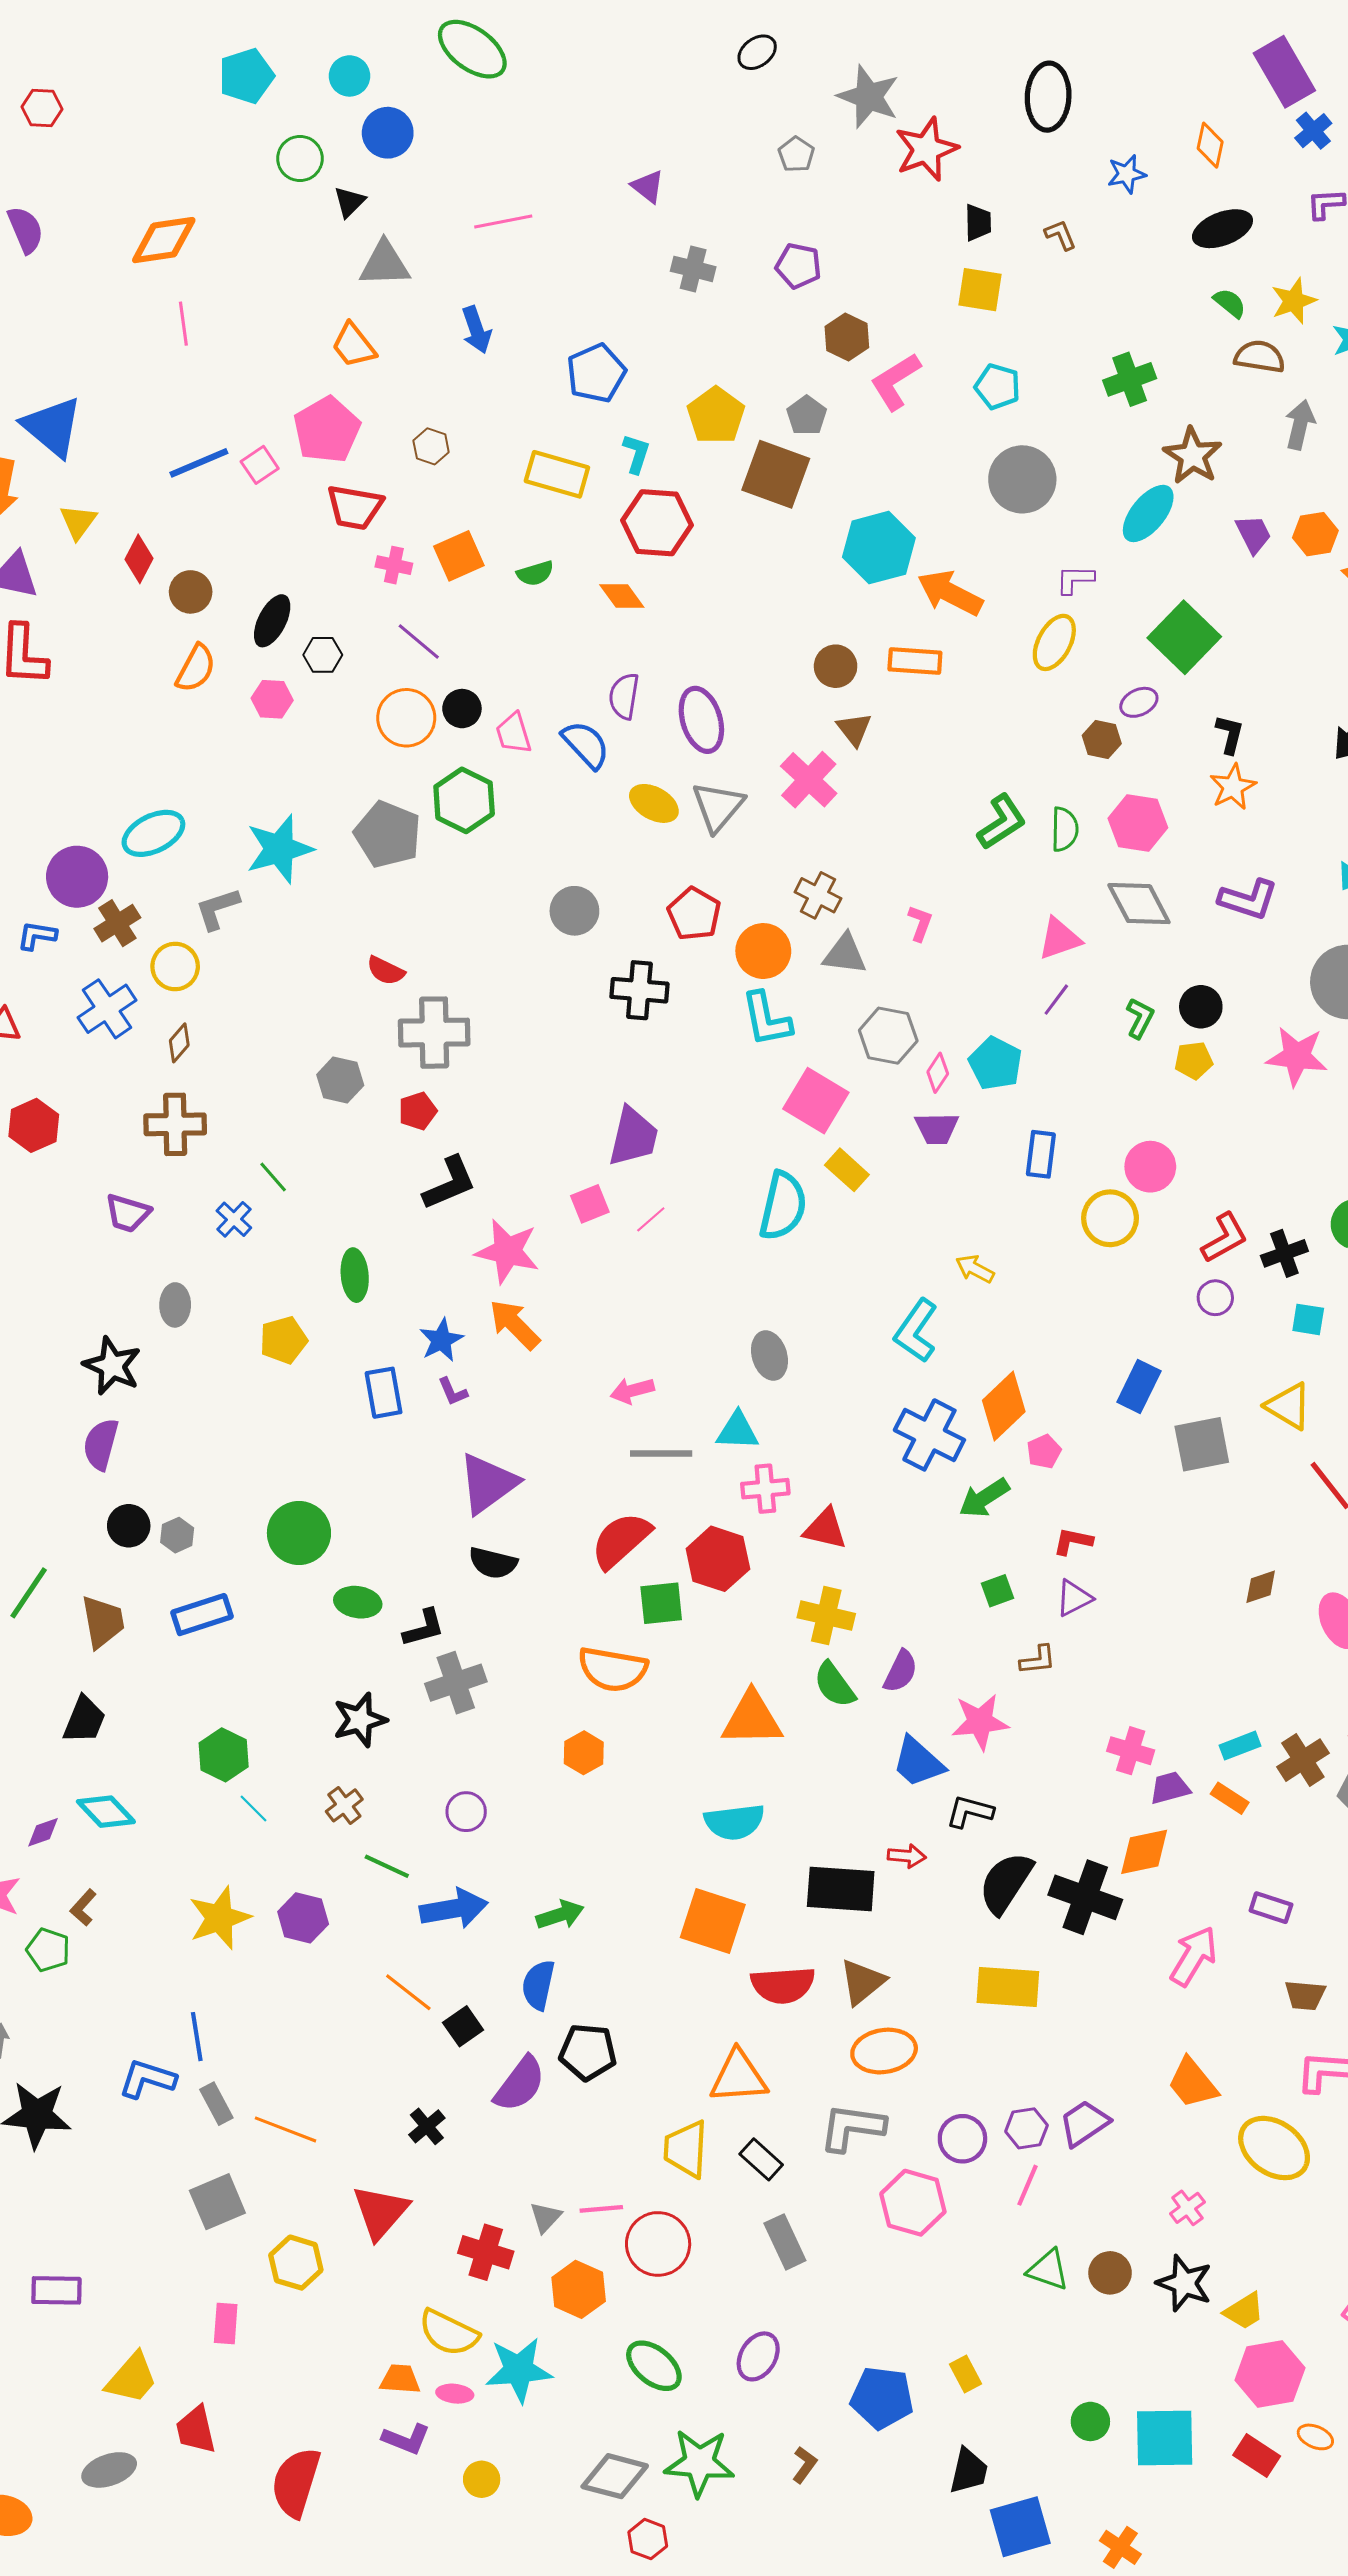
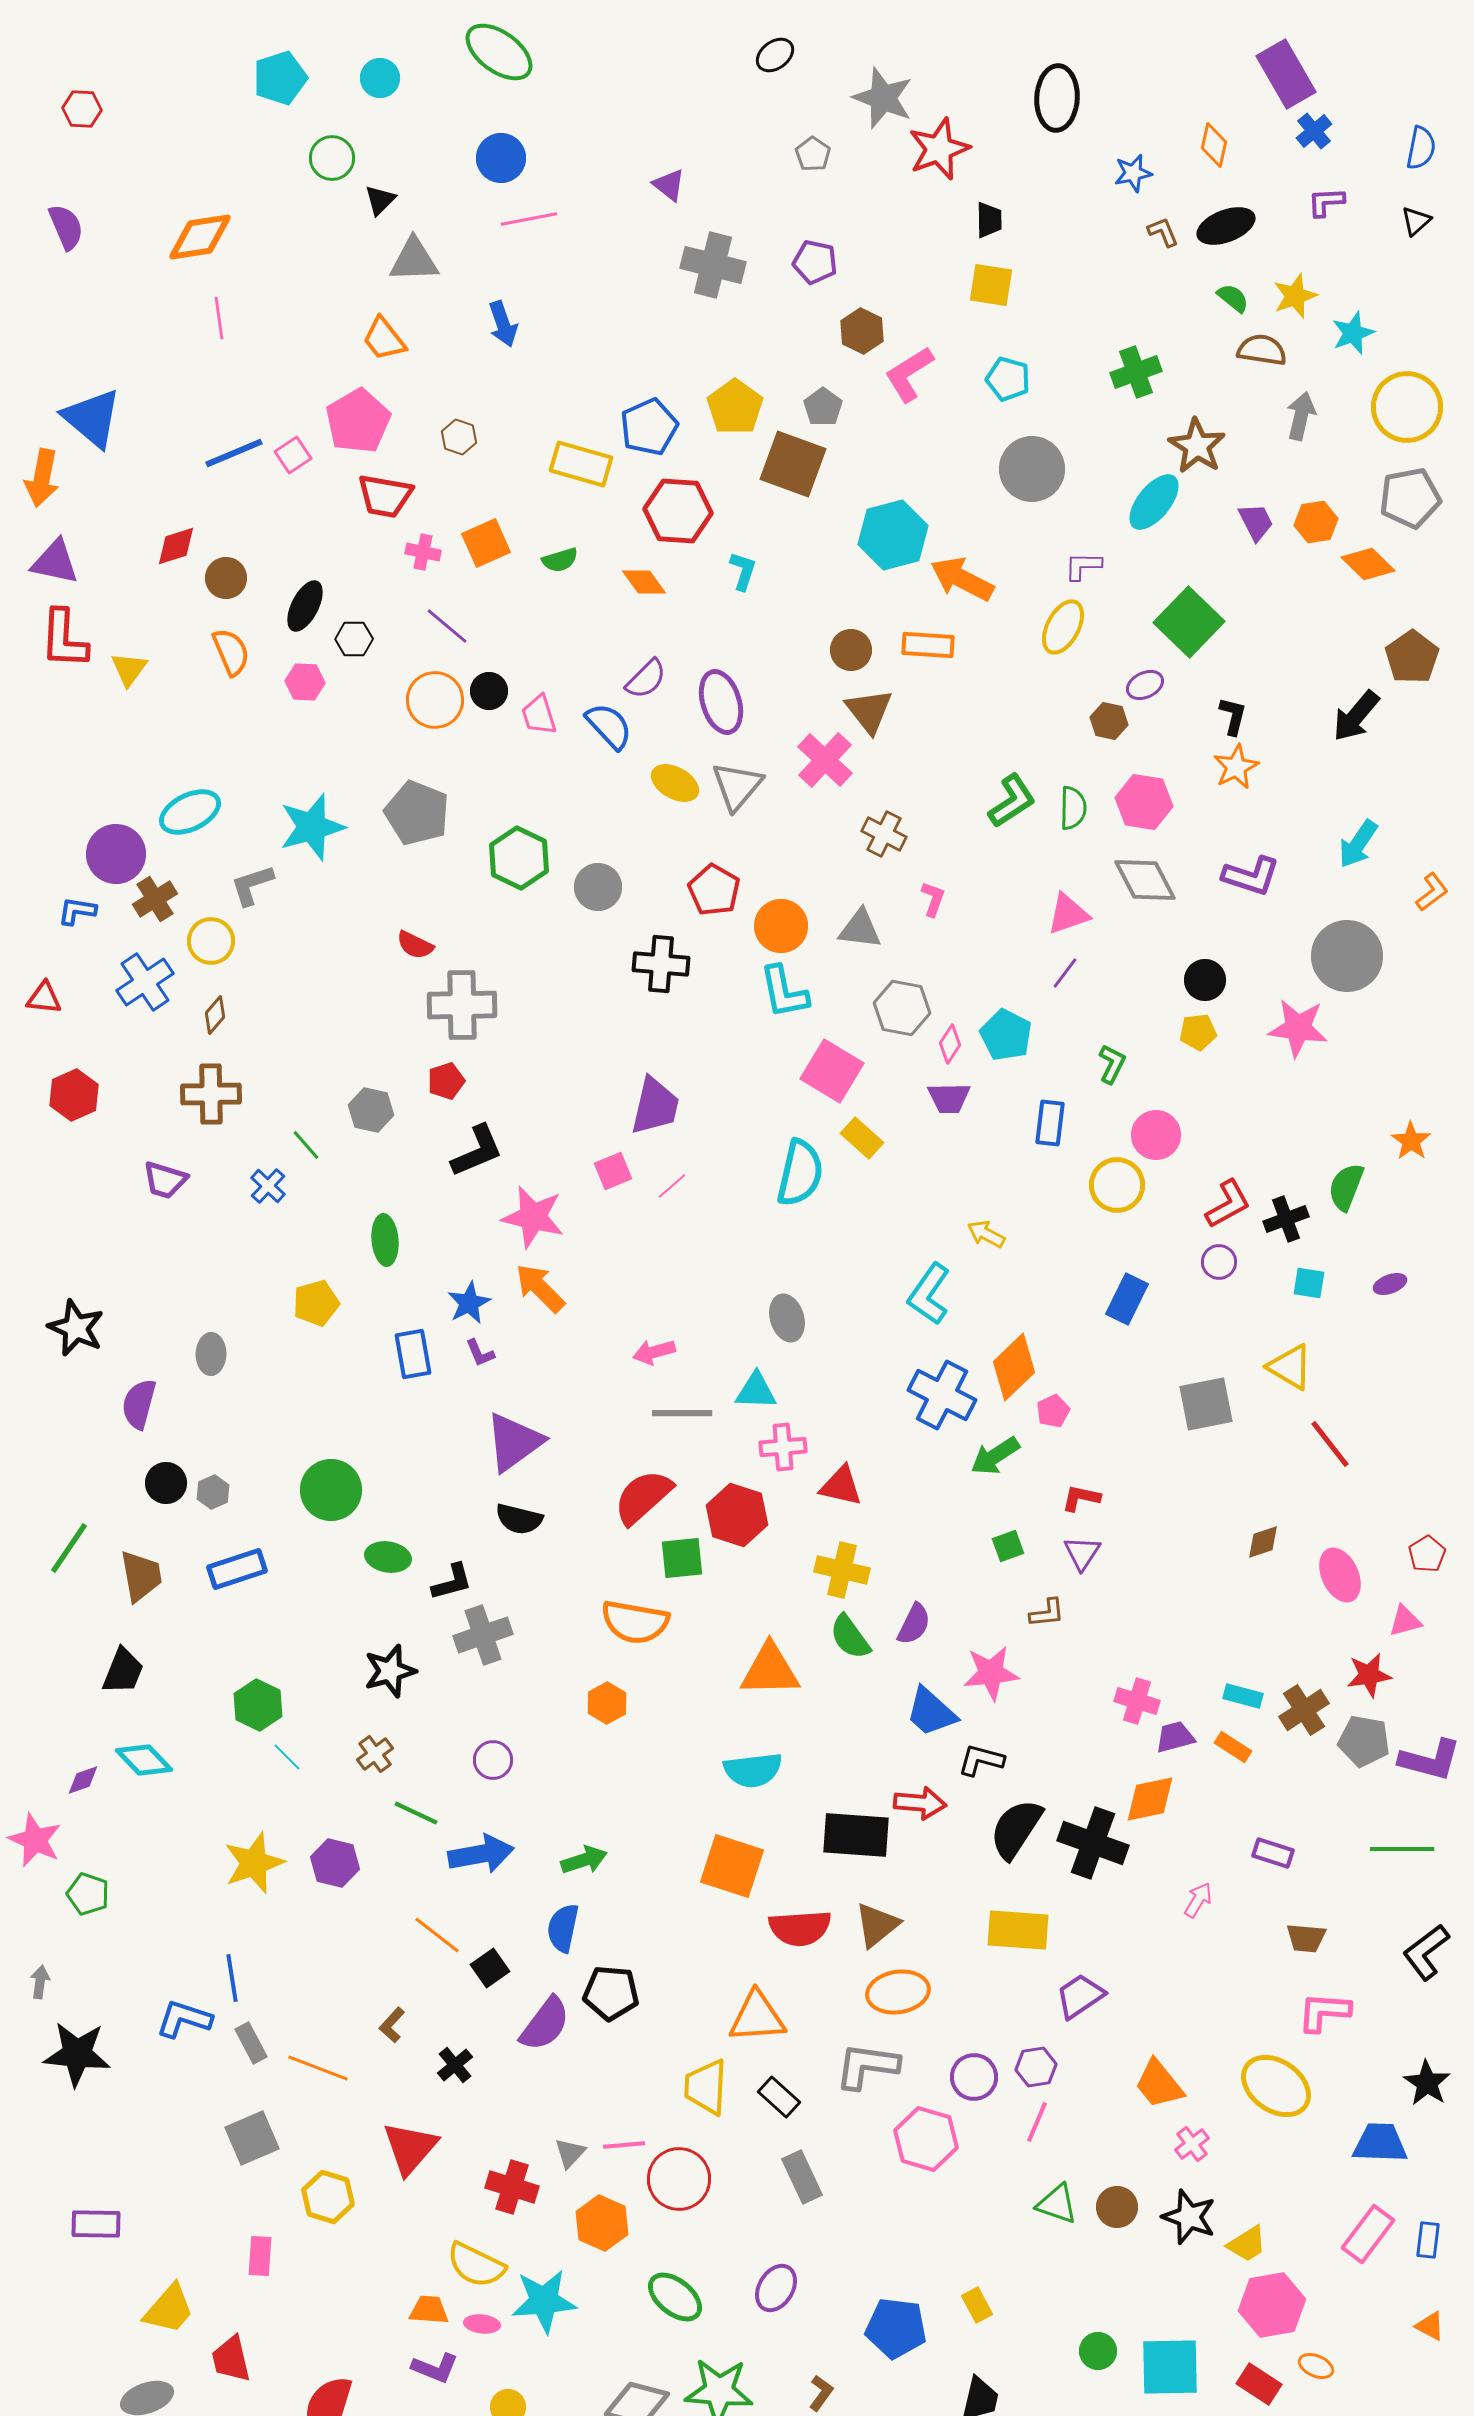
blue circle: (388, 133) -> (501, 158), moved
brown L-shape: (1060, 235) -> (1163, 232), moved
gray cross: (693, 269) -> (713, 265), size x1.5
blue pentagon: (596, 373) -> (649, 427), moved
cyan L-shape: (636, 454) -> (743, 571), moved
yellow triangle: (78, 522) -> (129, 669), moved
red diamond: (139, 559) -> (176, 546), turned 45
orange semicircle: (196, 668) -> (231, 652), turned -51
purple semicircle: (624, 696) -> (646, 679), turned -144
brown triangle: (854, 729) -> (869, 711), size x1.4
green hexagon: (464, 800) -> (519, 858), moved
brown cross: (818, 895) -> (884, 834), moved
green L-shape: (1140, 1018) -> (1112, 1064), moved
gray hexagon: (340, 1080) -> (371, 1110), moved
gray ellipse: (175, 1305) -> (211, 1354), moved
black star: (112, 1366) -> (76, 1328), moved
blue rectangle: (1139, 1386) -> (1127, 1299), moved
purple triangle: (1074, 1598) -> (1082, 1553), turned -30
cyan rectangle: (1240, 1746) -> (1243, 1696), turned 36
red arrow: (907, 1856) -> (920, 1803), size x1.4
brown L-shape: (83, 1908) -> (392, 2025), moved
pink arrow: (1194, 1956) -> (1198, 1900), size x0.6
orange trapezoid: (1193, 2083) -> (1159, 2084), moved
purple trapezoid: (1084, 2123) -> (1080, 1996), moved

